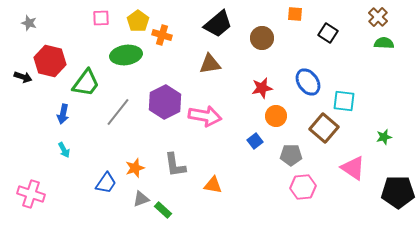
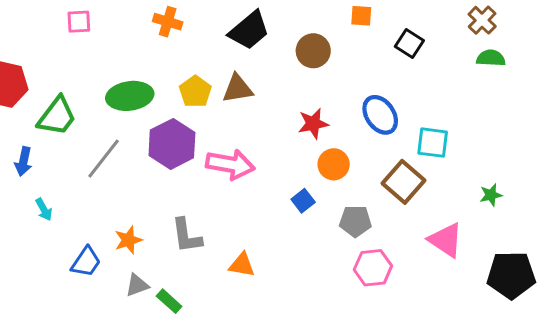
yellow pentagon: (138, 21) -> (195, 92), moved
orange cross: (162, 35) -> (168, 22), moved
green ellipse: (126, 55) -> (130, 96), moved
cyan arrow: (64, 150) -> (44, 209), moved

